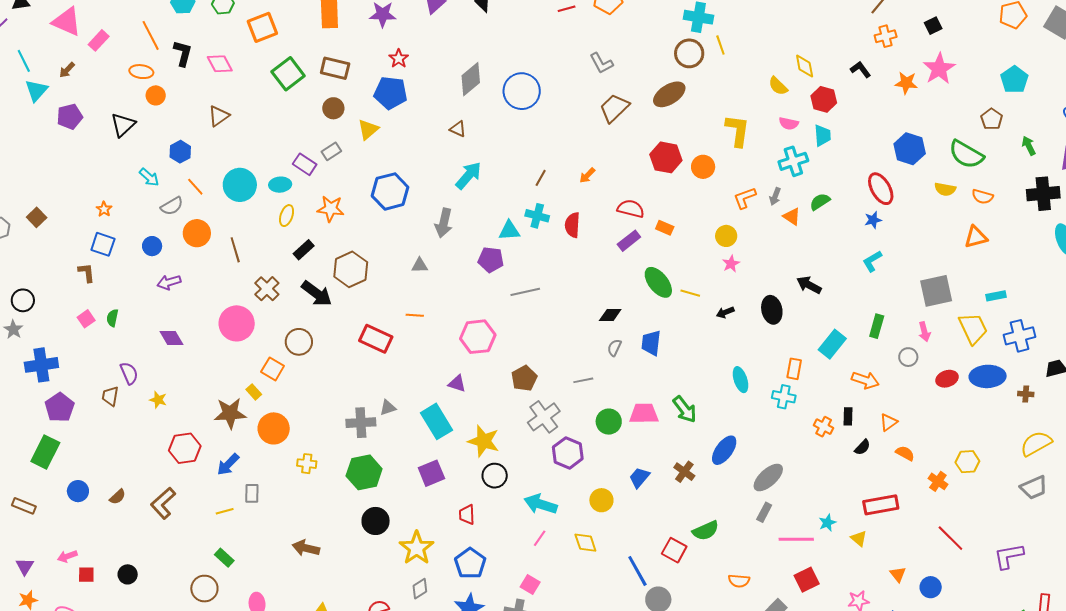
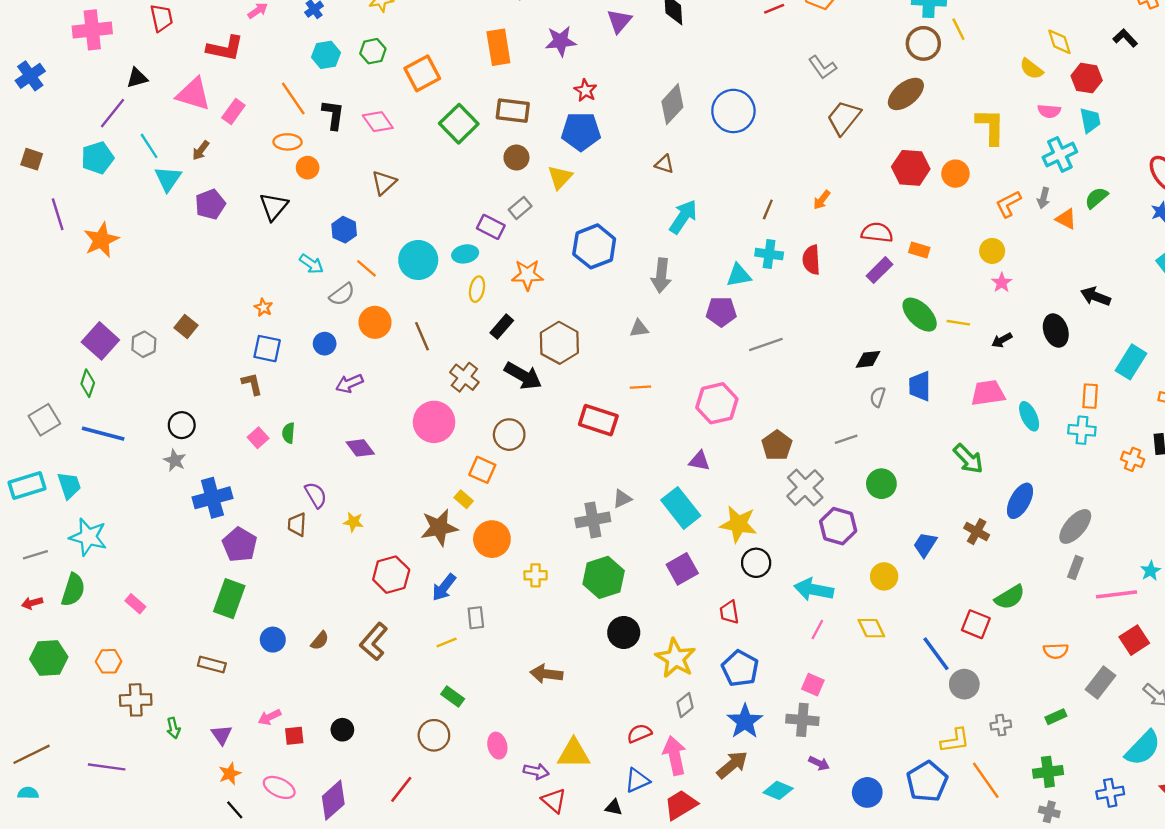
pink trapezoid: (644, 414) -> (988, 393), moved

